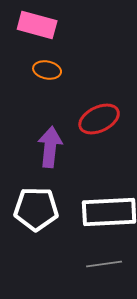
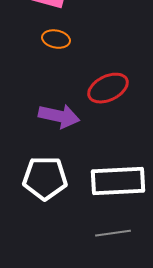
purple arrow: (50, 147) -> (59, 116), turned 96

